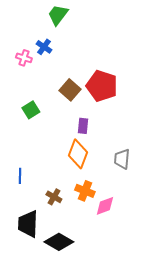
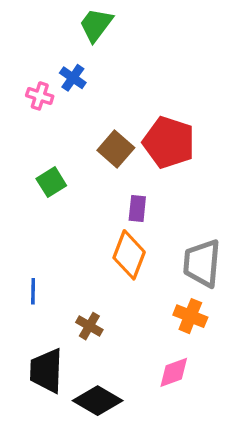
gray trapezoid: (122, 159) -> (202, 263), size x1.4
orange cross: (85, 191) -> (190, 316), moved
pink diamond: (105, 206) -> (174, 372), moved

